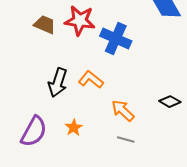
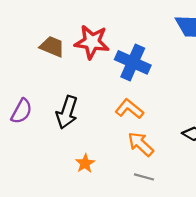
orange L-shape: (91, 80) -> (129, 109), moved
purple semicircle: (34, 132) -> (22, 111), moved, size x0.7

